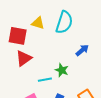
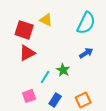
cyan semicircle: (64, 22) -> (86, 23), moved
cyan line: (45, 80) -> (45, 77), turned -56

